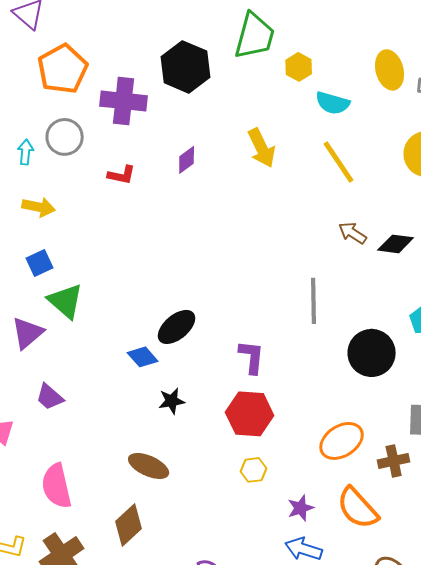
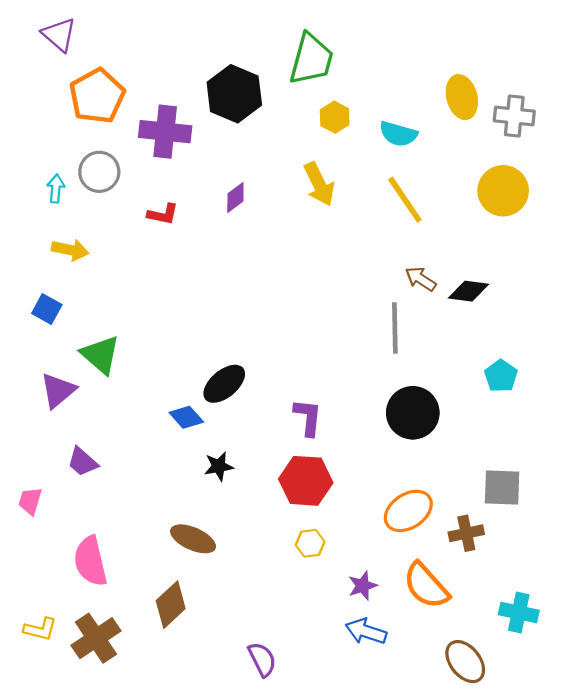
yellow hexagon: (299, 67) -> (335, 117), moved
blue square: (40, 263) -> (47, 309), moved, turned -36
gray line: (314, 301) -> (395, 328), moved
black circle: (372, 353) -> (413, 413), moved

